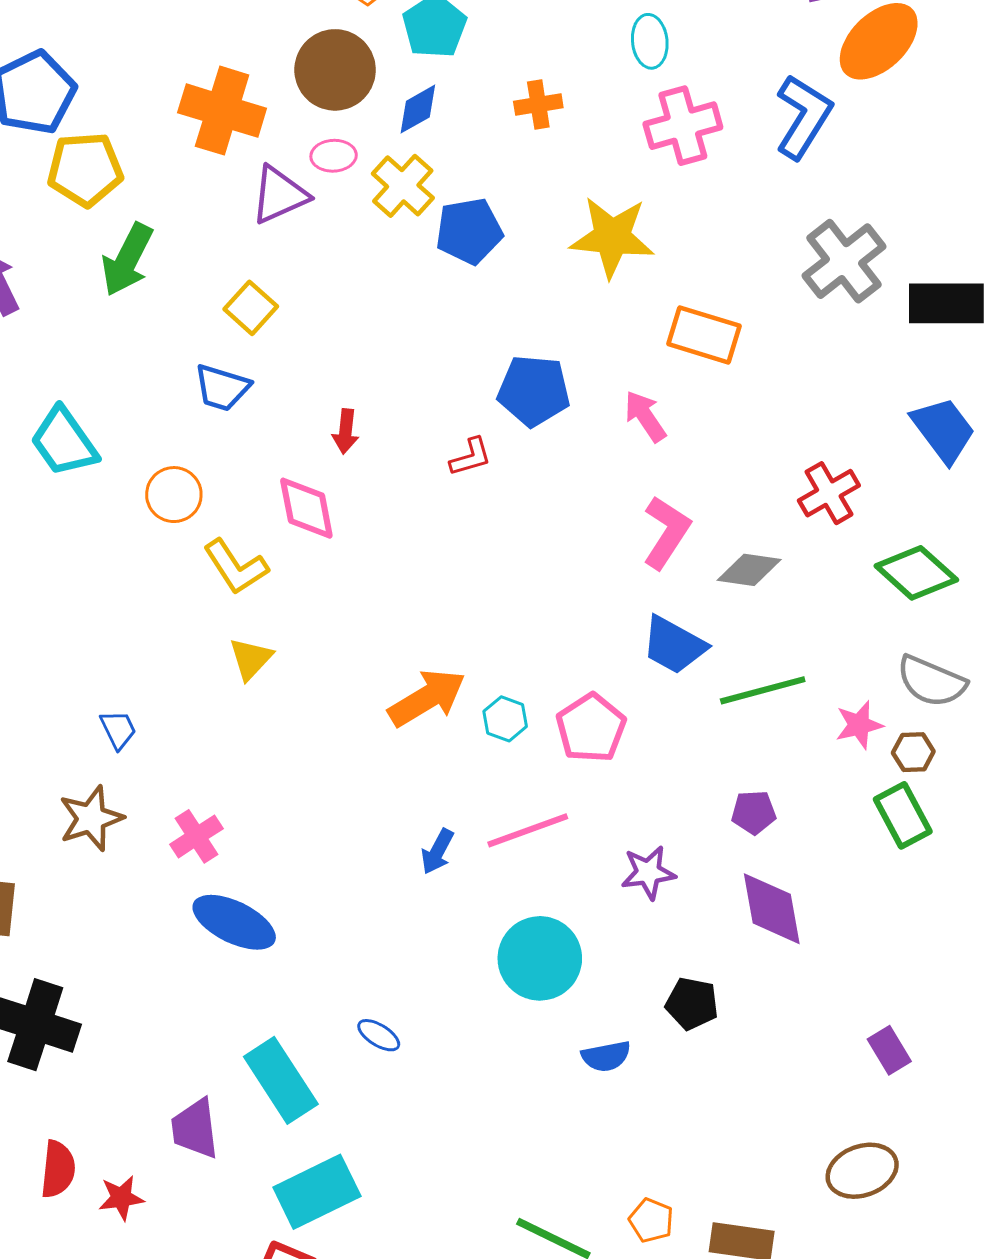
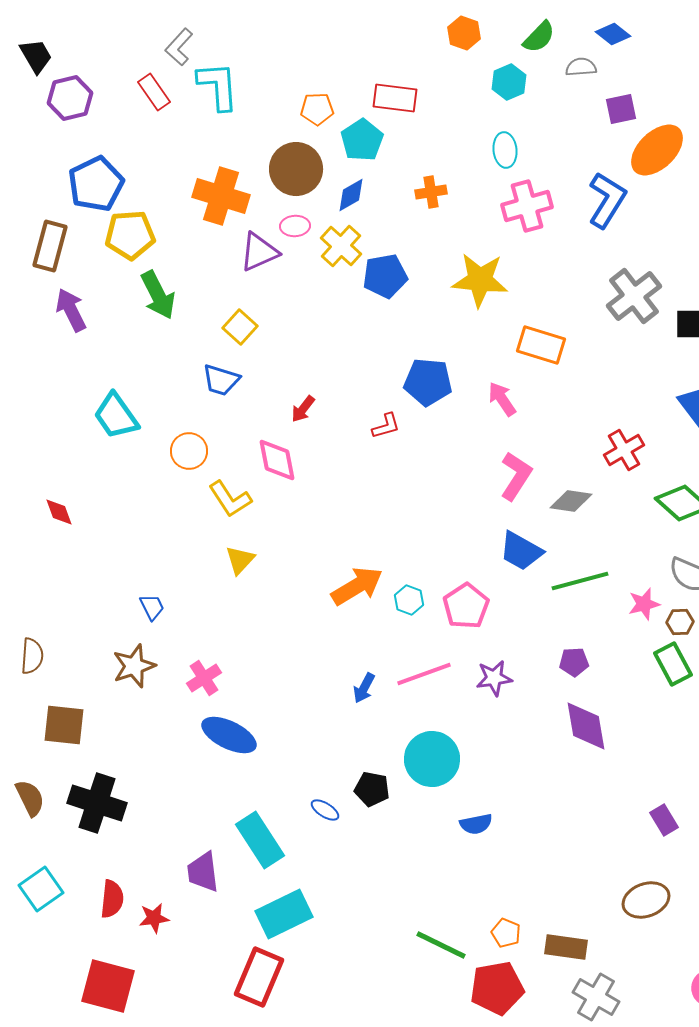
green arrow: (127, 260) -> (158, 295), turned -54
red arrow: (346, 431) -> (303, 409), turned 32
purple star: (648, 873) -> (494, 678), moved
black pentagon: (692, 1004) -> (372, 789), moved

